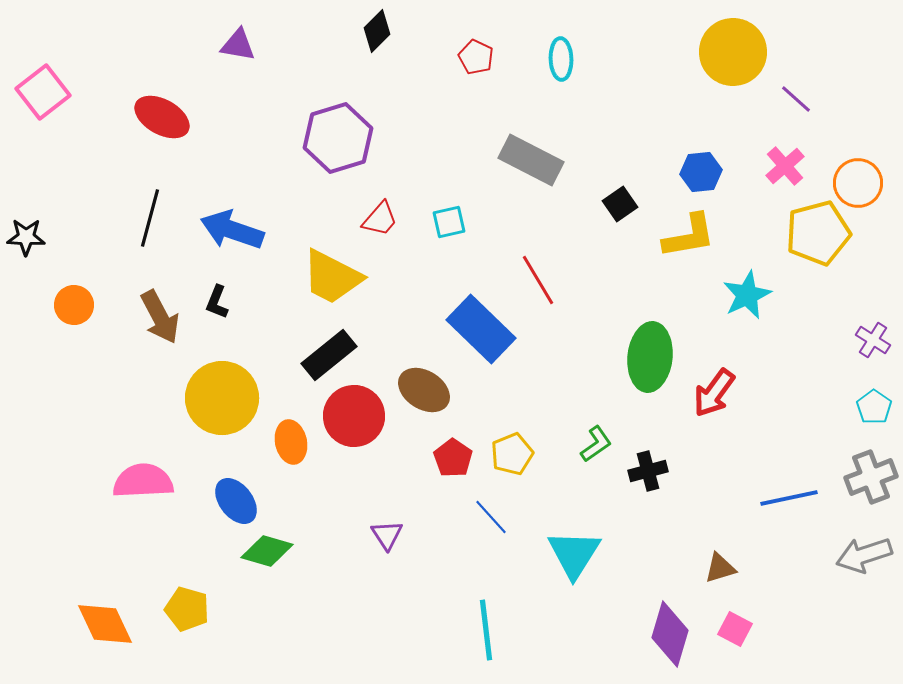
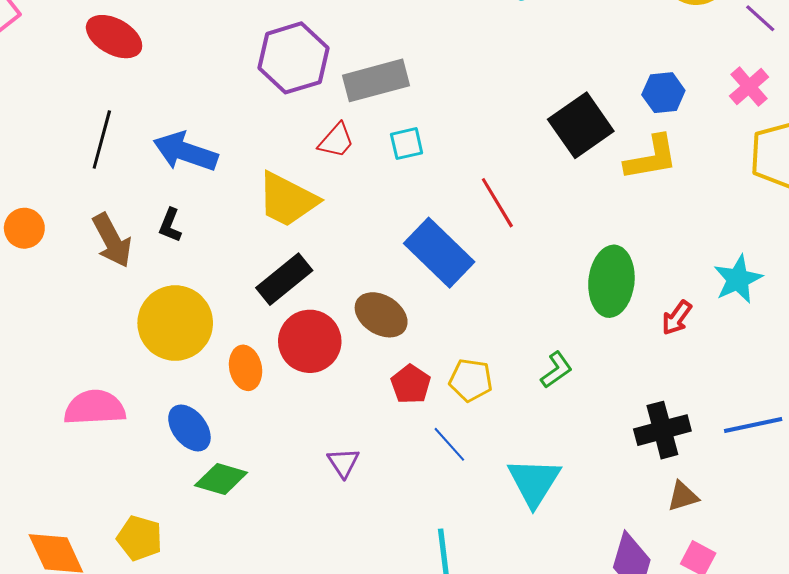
gray rectangle: (531, 160) -> (376, 80), moved, turned -42
black square: (620, 204) -> (581, 125), size x1.8
cyan star: (747, 295) -> (738, 279), moved
red arrow: (714, 393) -> (677, 318), size x0.7
yellow pentagon: (512, 454) -> (471, 380), turned 30
black cross: (648, 471) -> (662, 430), moved, size x1.4

